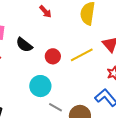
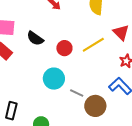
gray line: (55, 107) -> (77, 93), moved

